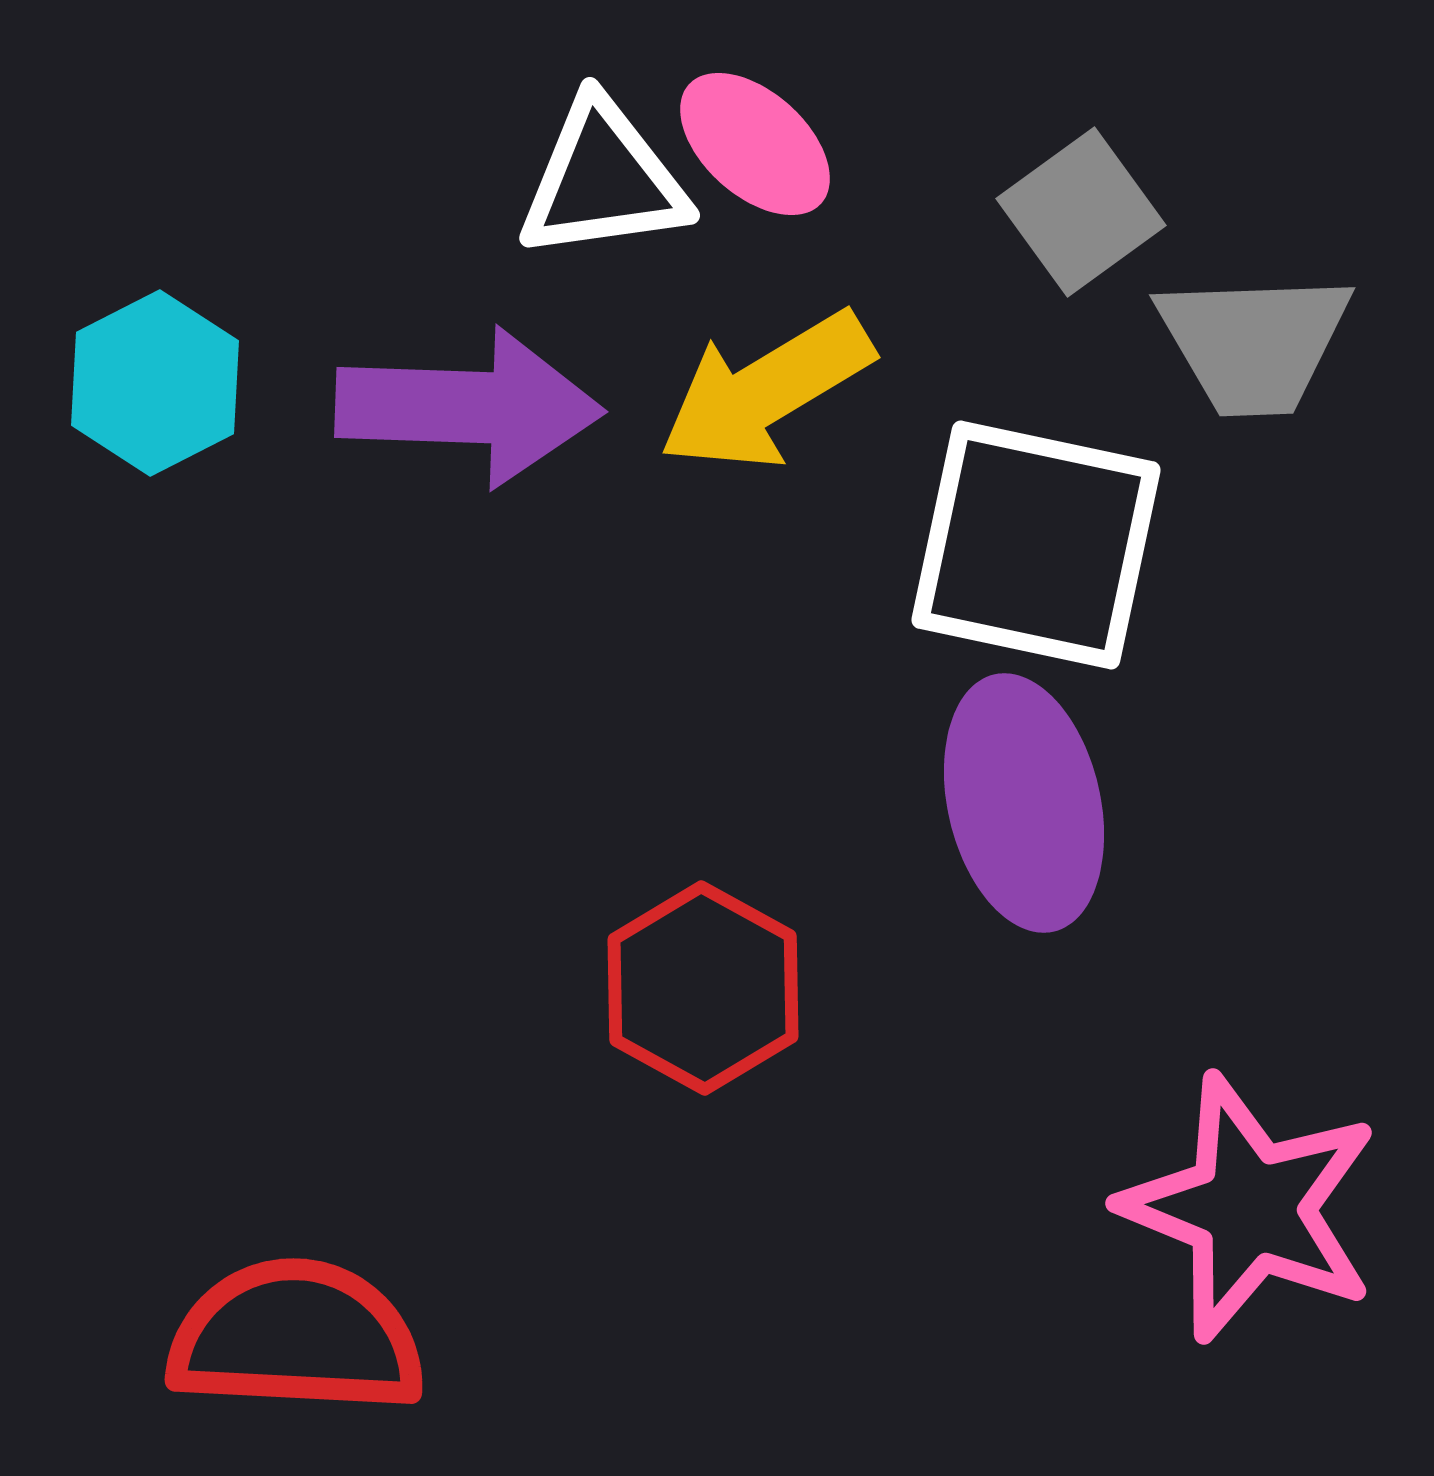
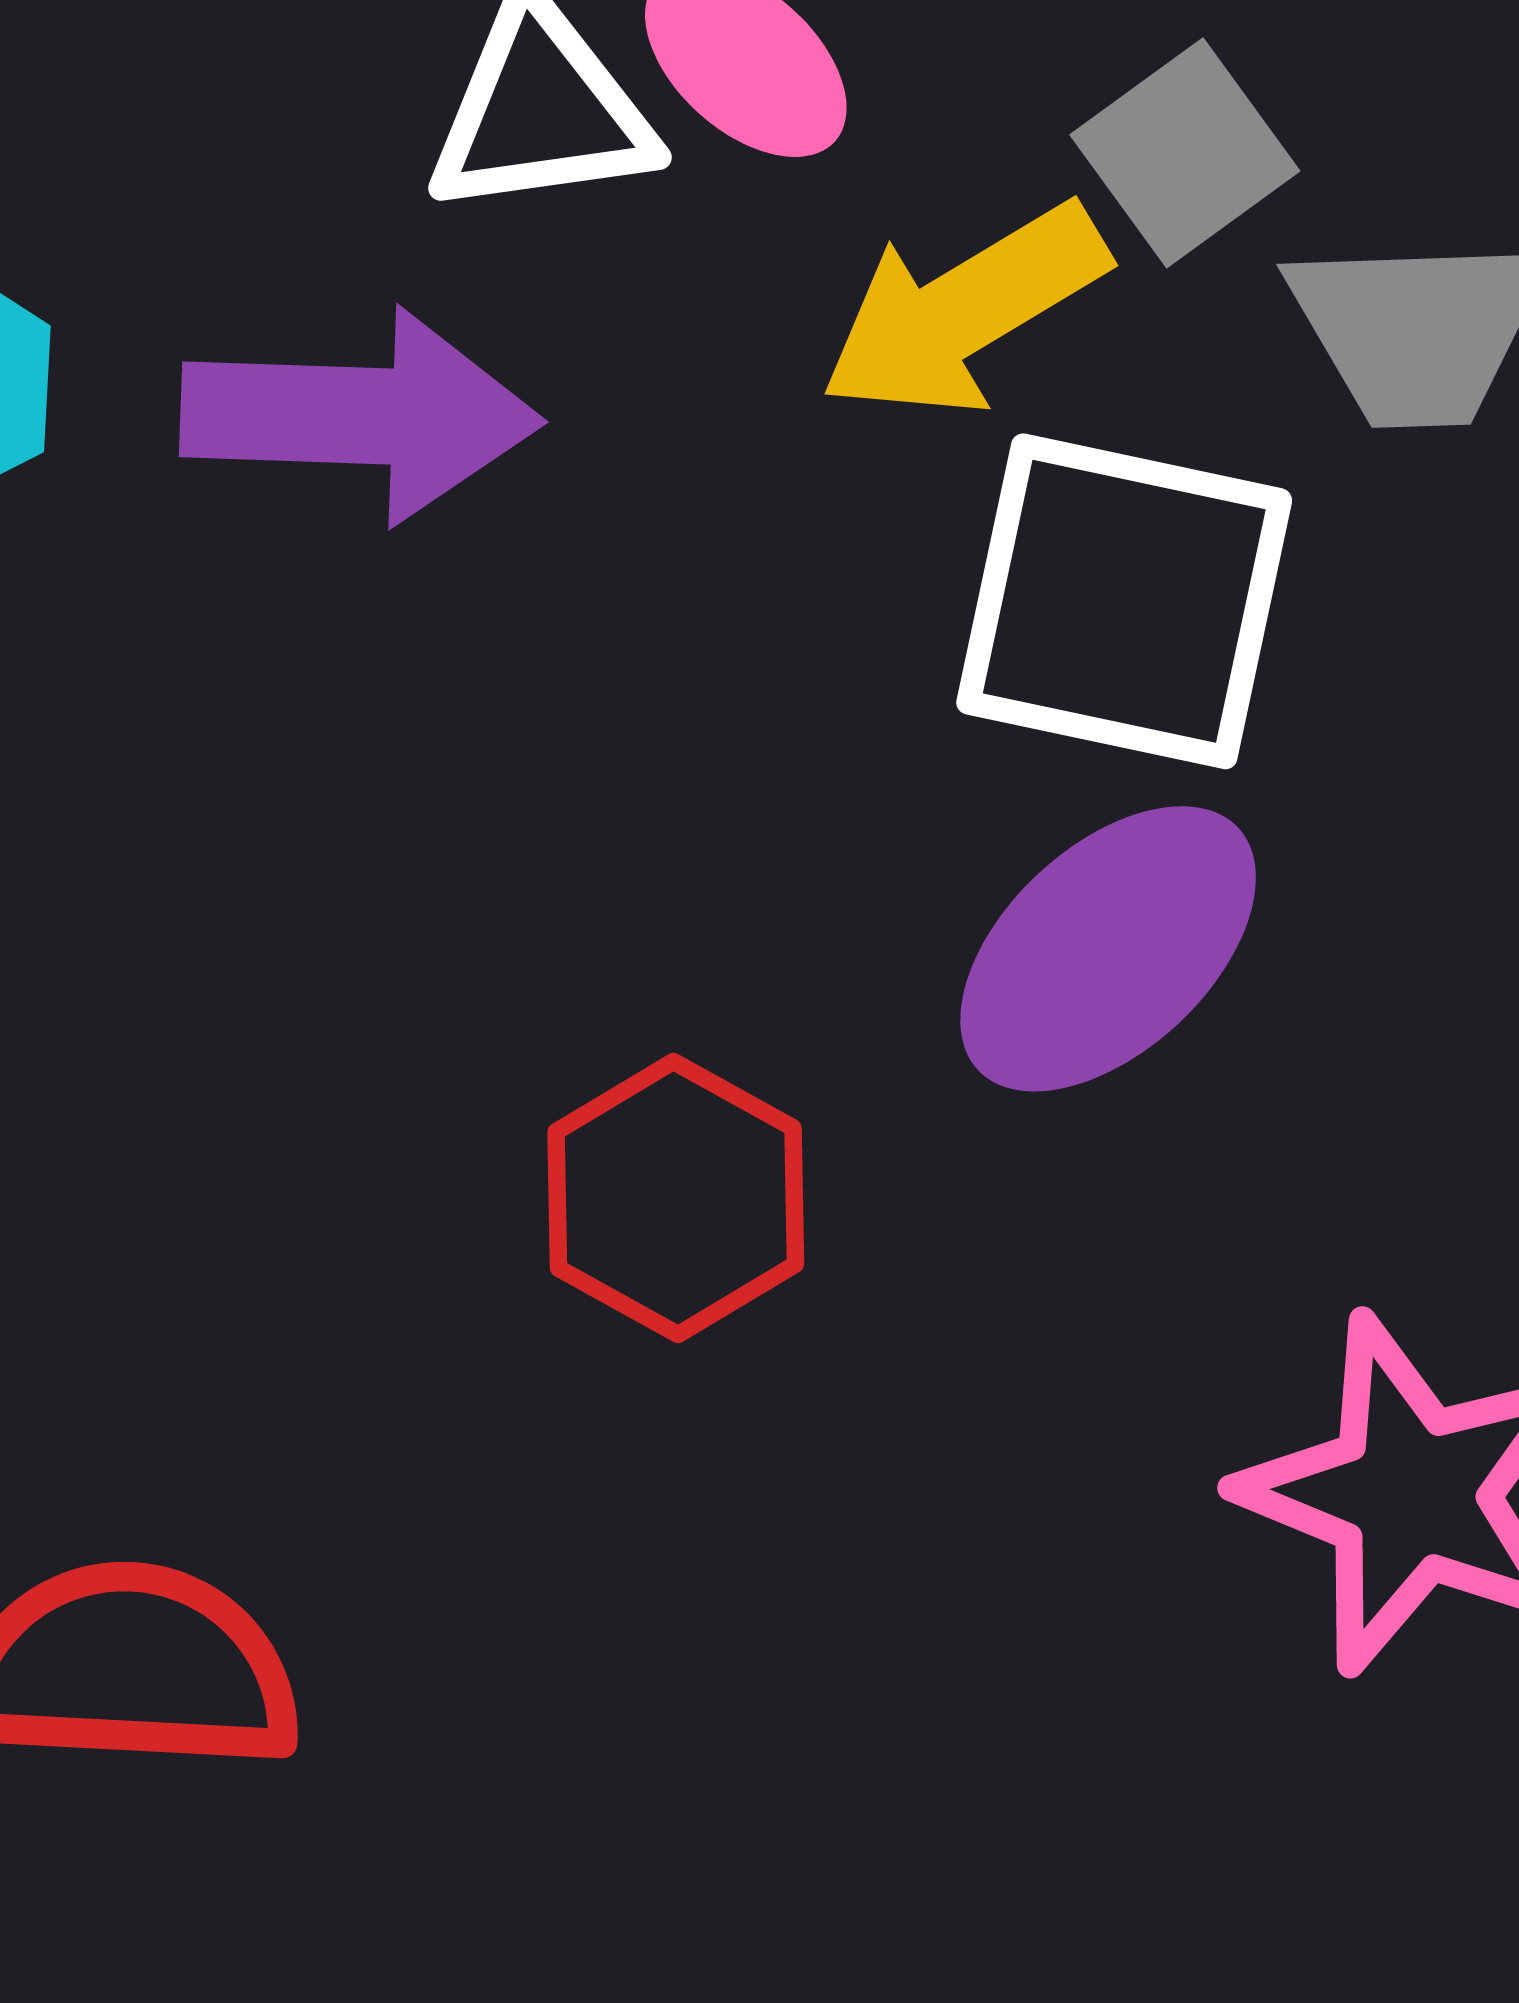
yellow arrow: (766, 391) -> (964, 310), moved
purple ellipse: (1024, 803) -> (1108, 949), turned 60

